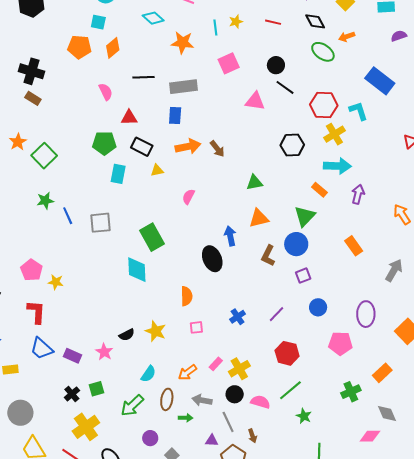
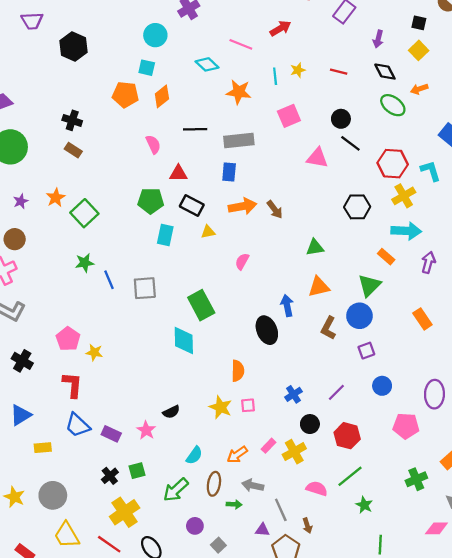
black cross: (31, 71) -> (72, 120), size x0.7
yellow star: (156, 331) -> (221, 407), moved
black circle: (235, 394) -> (310, 424), moved

